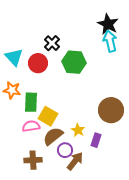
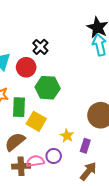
green hexagon: (74, 62) -> (48, 88), moved
pink semicircle: (31, 126) -> (35, 161), moved
brown semicircle: (53, 136) -> (15, 142), moved
brown arrow: (75, 161) -> (88, 171), moved

